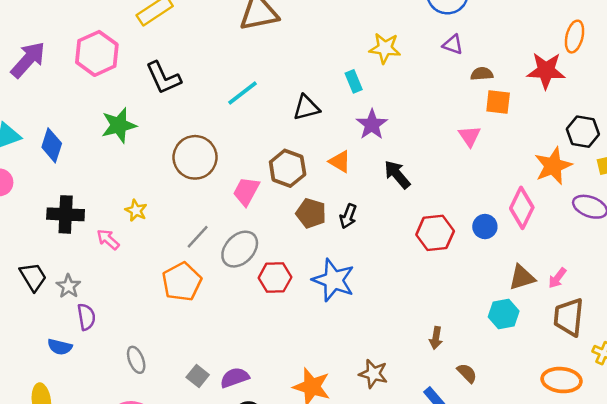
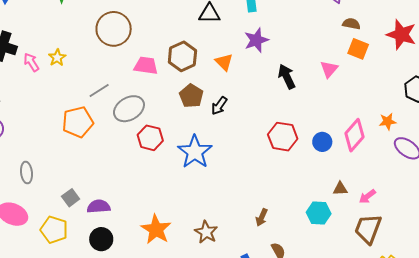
orange star: (553, 166) -> (388, 121), moved, size x0.6
black arrow: (397, 174) -> (287, 77), moved
pink trapezoid: (246, 191) -> (146, 66), turned 55
pink arrow: (108, 239) -> (31, 62), moved
brown triangle: (522, 277) -> (340, 189), size x0.7

